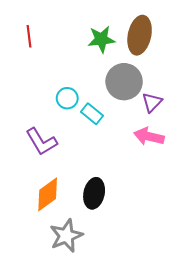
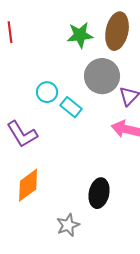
black ellipse: (94, 193) -> (99, 193), moved
gray star: (66, 236) -> (68, 225), moved, size x0.7

